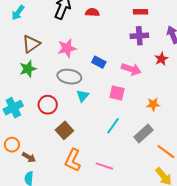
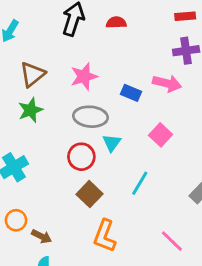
pink arrow: (131, 69) -> (167, 83), moved
pink square: (117, 93) -> (161, 135), turned 35
red circle: (48, 105) -> (81, 157), moved
cyan line: (113, 126) -> (140, 183), moved
pink line: (104, 166) -> (172, 241), moved, turned 30

